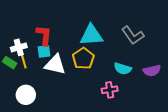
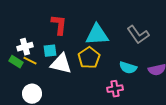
red L-shape: (44, 35) -> (59, 25), moved
yellow line: (24, 62) -> (30, 61), turned -48

